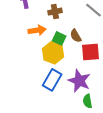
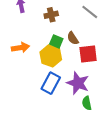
orange arrow: (37, 30) -> (20, 48), moved

